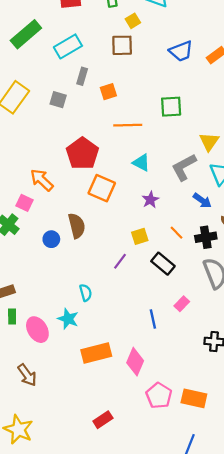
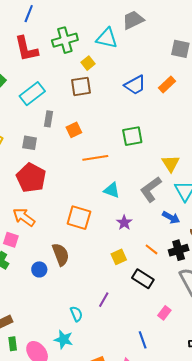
red pentagon: (82, 153) -> (31, 178), moved
purple line: (120, 261) -> (104, 300), moved
blue line: (153, 319) -> (143, 340), moved

